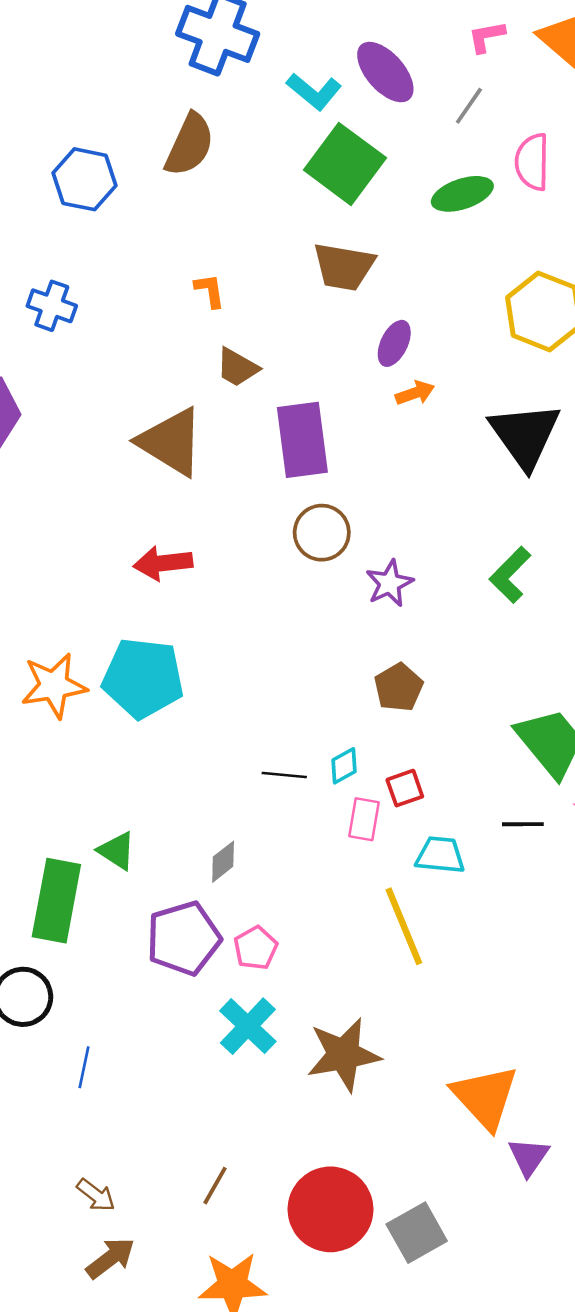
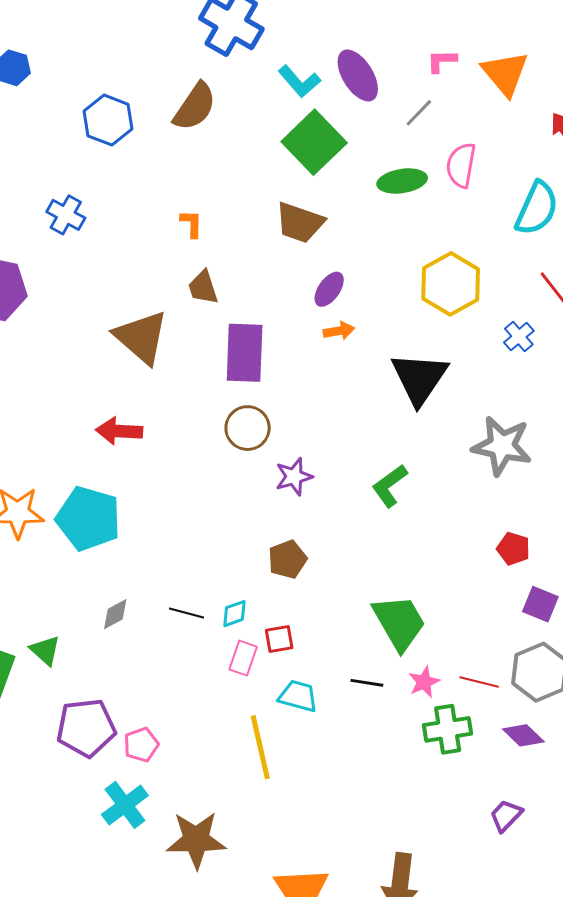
brown trapezoid: (237, 367) -> (203, 287), turned 33
gray diamond: (223, 862) -> (115, 614), moved

